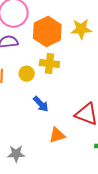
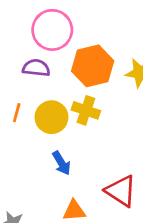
yellow circle: (27, 74) -> (51, 117), size x1.5

